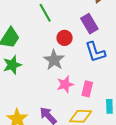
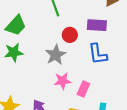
purple rectangle: (89, 24) -> (97, 25), turned -66

